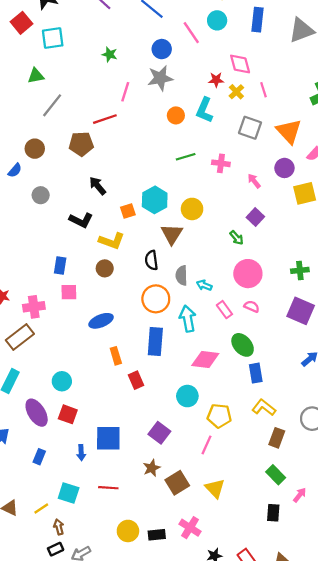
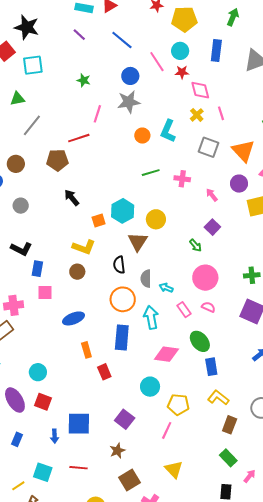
red star: (216, 80) -> (182, 72), moved
black L-shape: (81, 220) -> (21, 249), moved
brown square: (177, 483) -> (129, 480), moved

